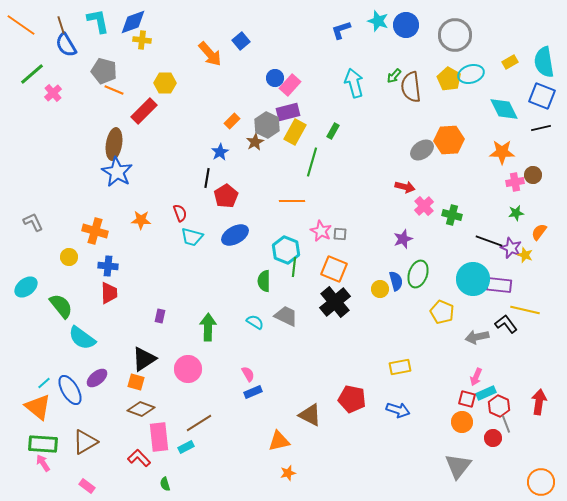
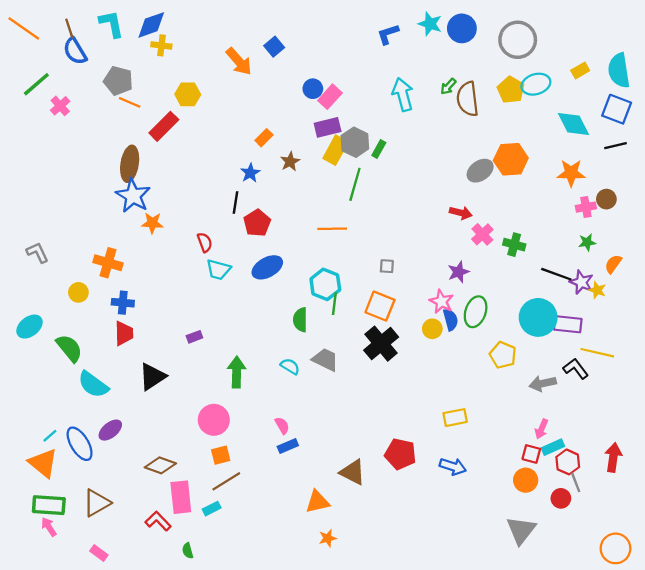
gray hexagon: (267, 125) -> (355, 142), moved
orange star: (141, 220) -> (152, 223), moved
pink star: (321, 231) -> (441, 301), moved
purple rectangle: (160, 316) -> (194, 337), moved, turned 56
black triangle: (144, 359) -> (152, 377), moved
orange square: (136, 382) -> (221, 455), moved, turned -30

